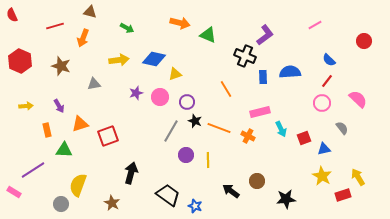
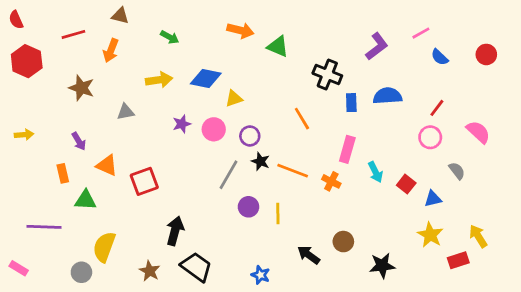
purple L-shape: (265, 35) -> (377, 46), moved
blue semicircle: (329, 60) -> (440, 57), moved
red hexagon: (20, 61) -> (27, 61), moved
yellow arrow: (26, 106) -> (24, 135), moved
pink rectangle: (260, 112) -> (347, 149), turned -60
orange triangle: (80, 124) -> (107, 165), turned 42
red square: (304, 138) -> (406, 184), turned -32
purple line: (33, 170) -> (44, 227), turned 35
pink rectangle: (14, 192) -> (19, 268), moved
black trapezoid: (168, 195) -> (196, 267), moved

